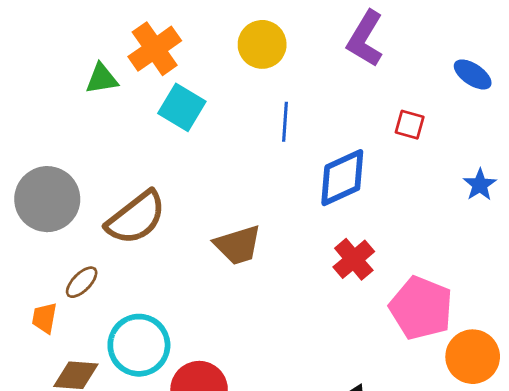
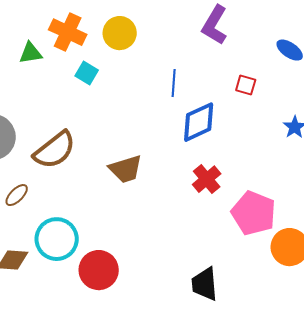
yellow circle: (262, 44) -> (120, 33), moved
orange cross: (155, 49) -> (68, 32), turned -30
cyan square: (182, 107) -> (87, 73), size x0.7
blue line: (285, 122) -> (174, 83), moved

